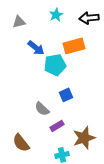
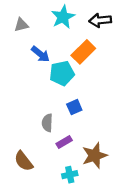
cyan star: (56, 15) -> (63, 17), size x1.5
orange rectangle: (74, 46) -> (83, 52), turned -30
gray semicircle: (42, 109) -> (47, 123), turned 49

